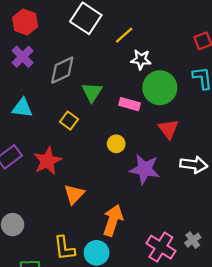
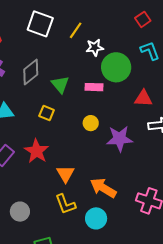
red triangle: (168, 129) -> (143, 98), moved, turned -36
orange arrow: (113, 220) -> (103, 188), turned -64
yellow L-shape: (64, 248) -> (65, 204), moved

